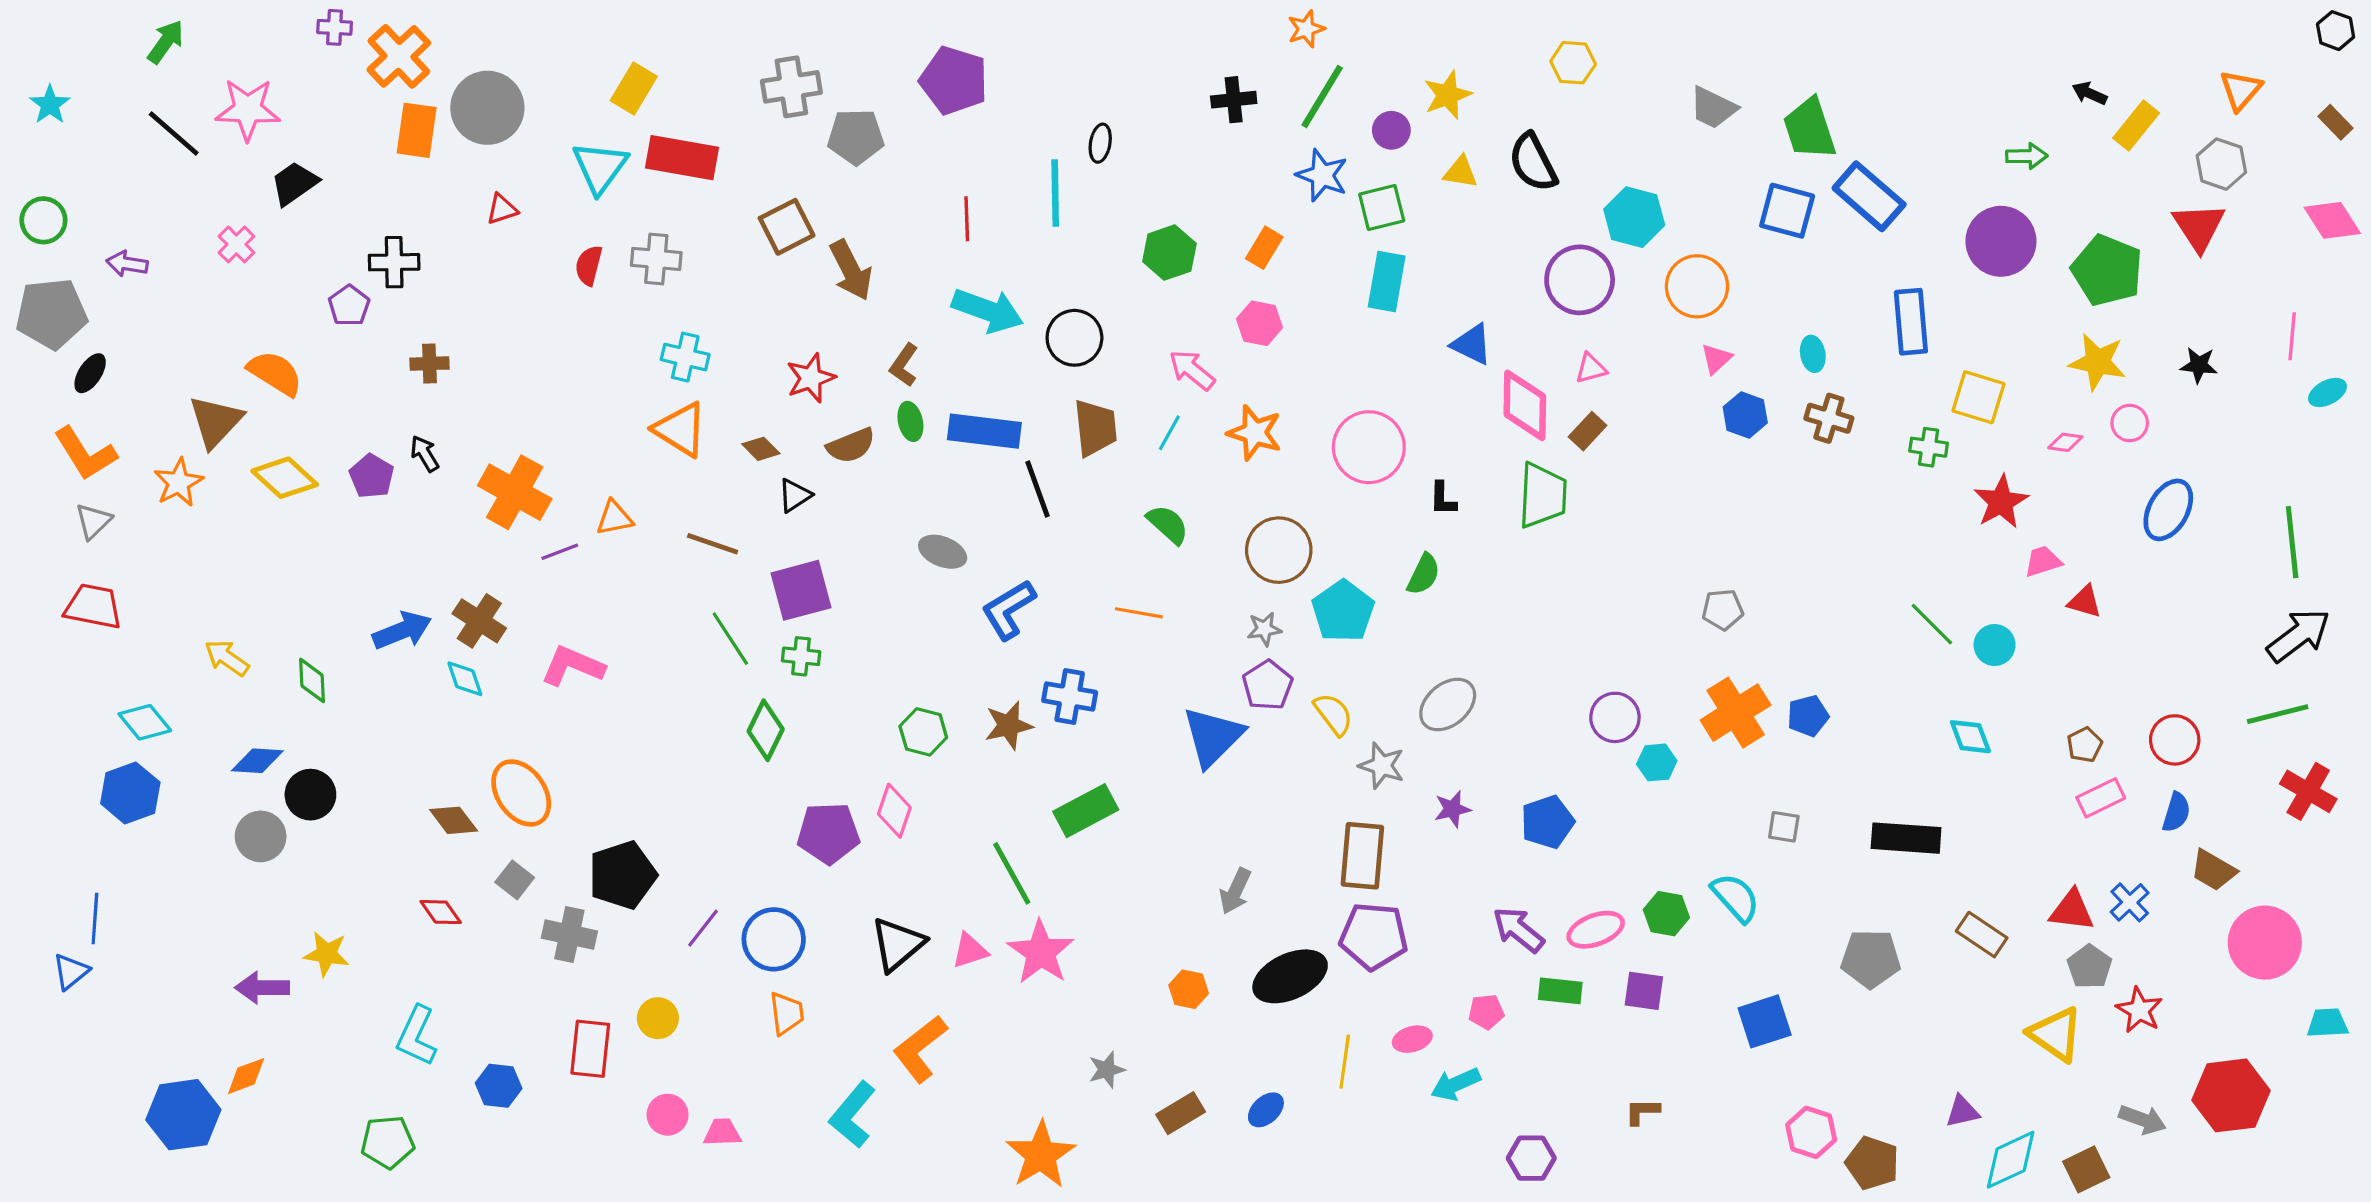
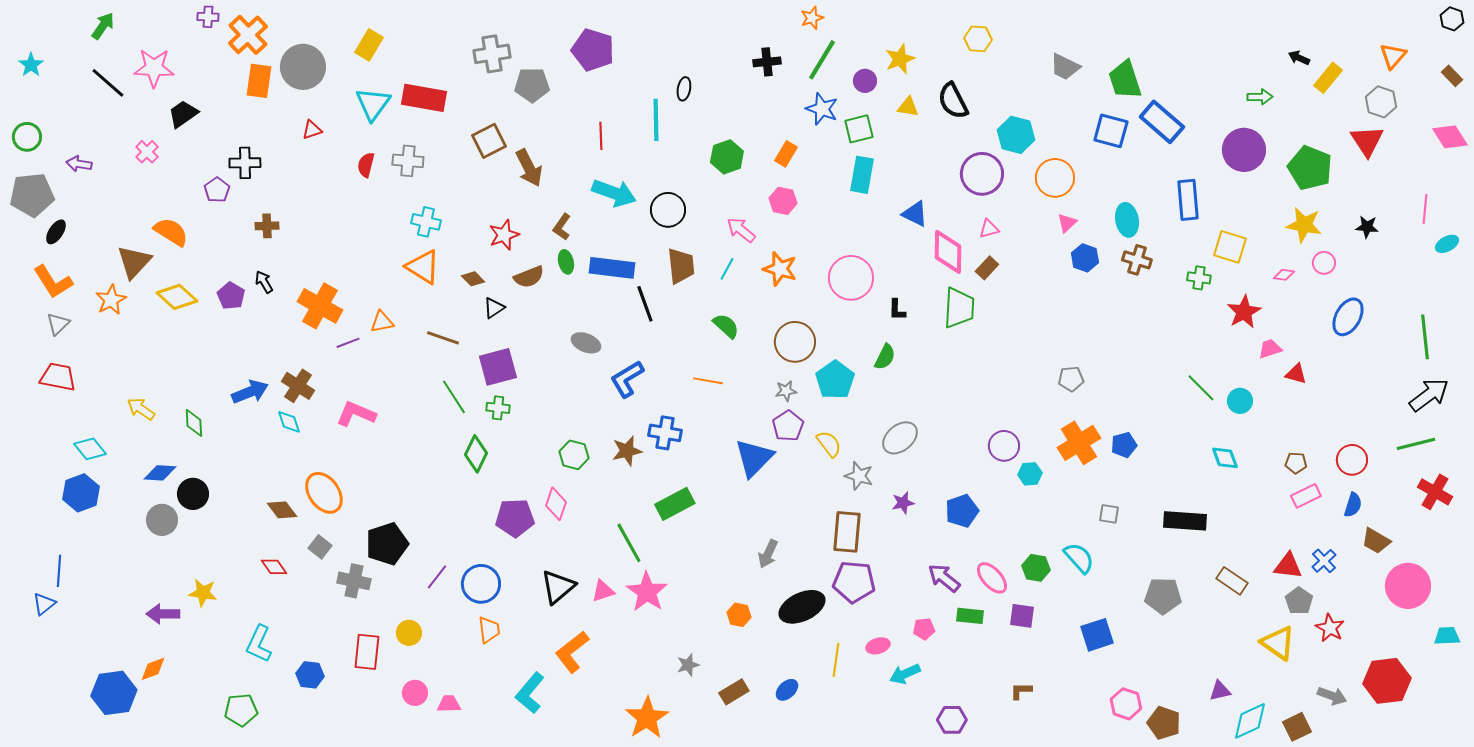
yellow rectangle: (634, 88) -> (369, 45), moved
cyan ellipse: (1813, 354) -> (1127, 220), size x1.5
brown pentagon: (2085, 745) -> (1296, 463), turned 30
pink ellipse: (1596, 930) -> (992, 578), turned 68

